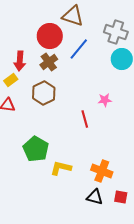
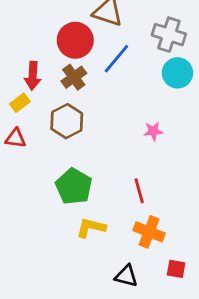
red line: (85, 119) -> (139, 191), moved
green pentagon: (36, 149) -> (74, 186), moved
black triangle: (95, 197) -> (126, 276), moved

